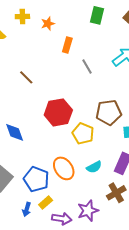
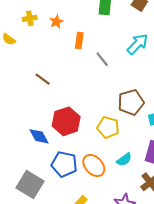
red hexagon: (58, 112) -> (66, 121), moved
blue pentagon: (36, 179) -> (64, 164), moved

